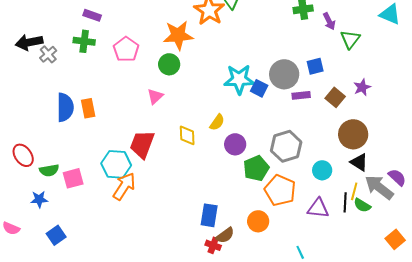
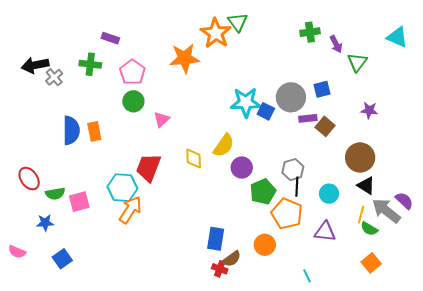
purple rectangle: (92, 15) -> (110, 38), moved
green circle: (169, 64) -> (133, 101), moved
purple star: (362, 87) -> (369, 110), turned 30
brown square: (335, 97) -> (325, 126), moved
yellow semicircle: (217, 122) -> (224, 145), size x1.4
gray hexagon: (286, 146) -> (293, 170), size x0.7
black line: (345, 202) -> (297, 187), moved
orange square: (395, 239) -> (371, 263), moved

